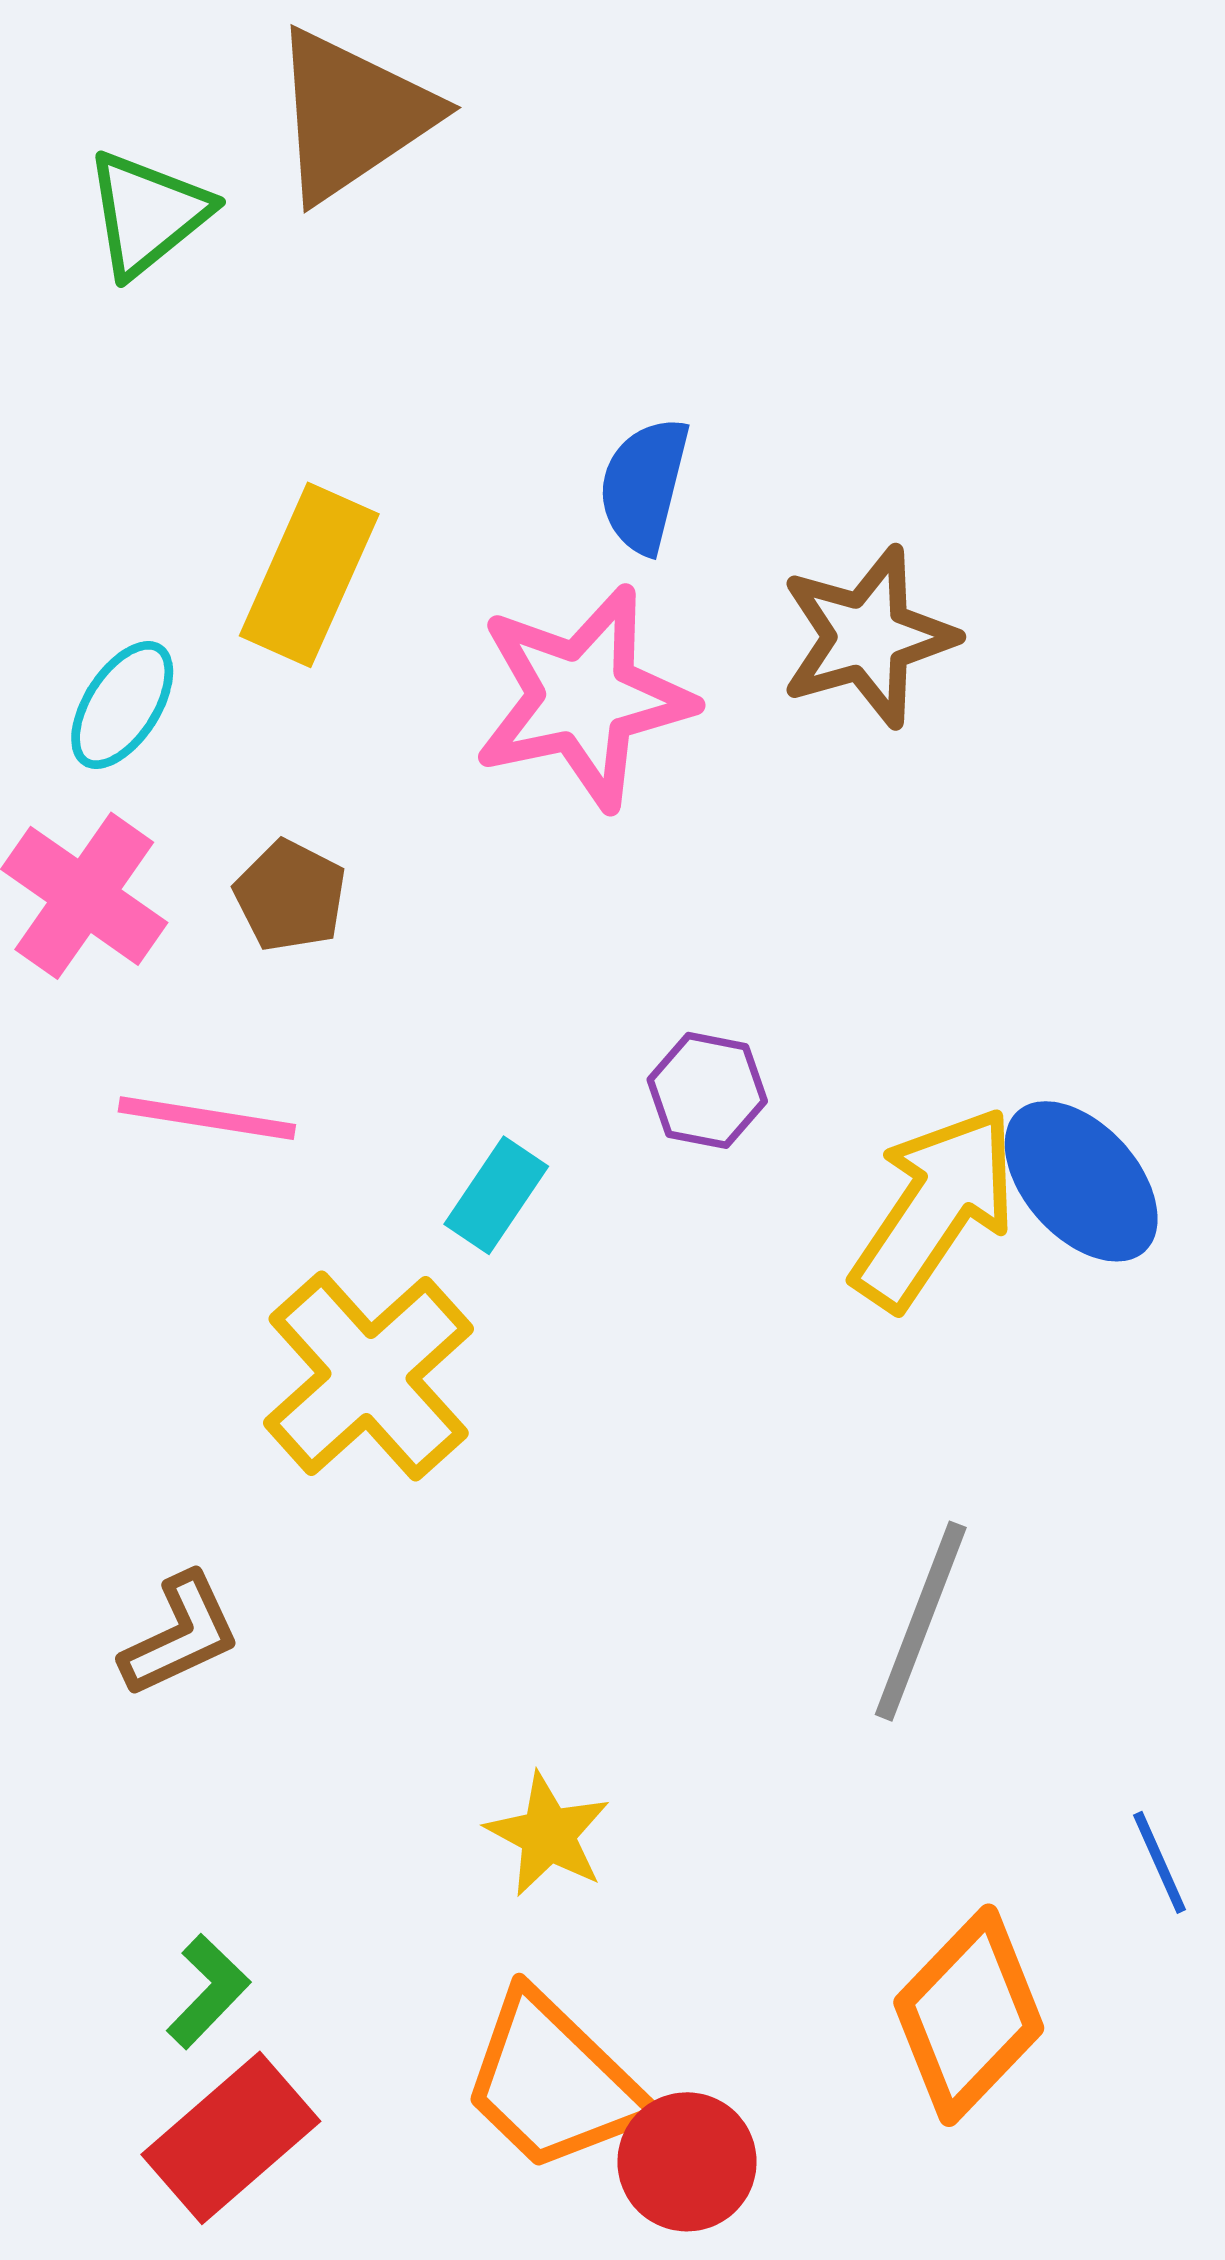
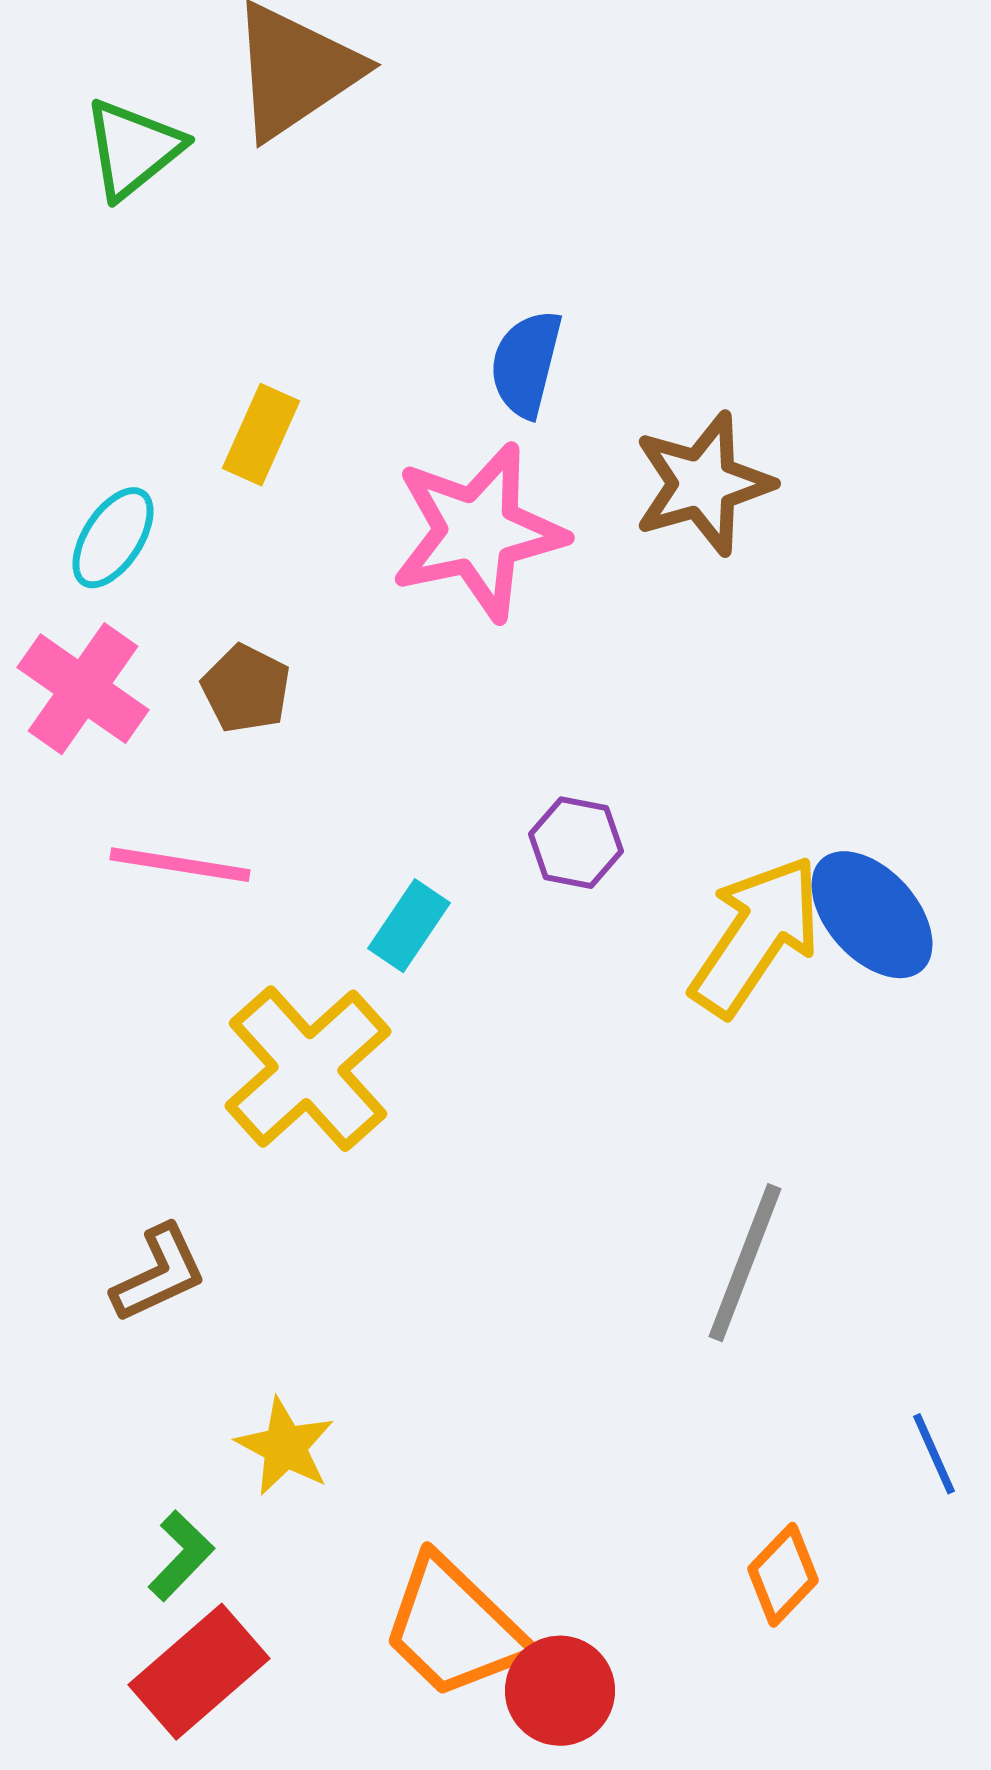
yellow rectangle: (309, 575) -> (261, 435), size x0.7
yellow star: (548, 1835) -> (285, 1447), moved
orange diamond: (969, 2015) -> (783, 1575), size x0.6

